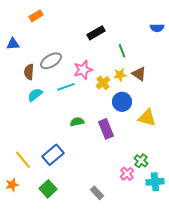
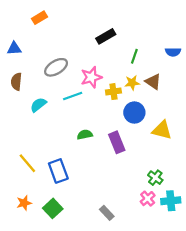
blue semicircle: (157, 28) -> (173, 52), moved
green line: (122, 51) -> (134, 56), turned 40
brown semicircle: (29, 72) -> (16, 82), moved
yellow cross: (103, 83) -> (113, 92), turned 32
blue rectangle: (53, 155) -> (58, 171), turned -70
yellow line: (23, 160) -> (27, 163), moved
pink cross: (127, 174) -> (148, 199), moved
orange star: (12, 185) -> (24, 203), moved

